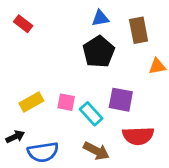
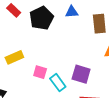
black pentagon: (99, 52) -> (41, 18), moved
yellow rectangle: (31, 102) -> (14, 57), moved

